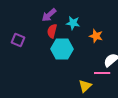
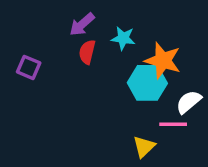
orange star: (96, 36) -> (163, 61), size x1.5
cyan hexagon: (62, 49) -> (147, 83), moved

